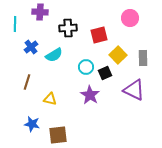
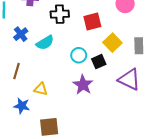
blue star: (32, 124) -> (22, 106), moved

